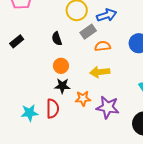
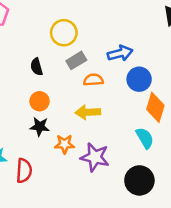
blue arrow: (107, 15) -> (120, 53), moved
red semicircle: (53, 109) -> (24, 171), moved

